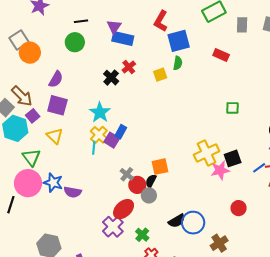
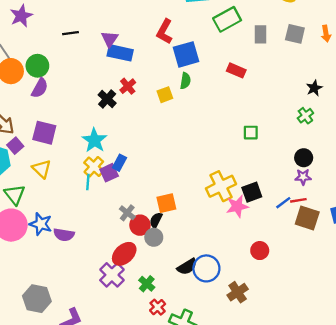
green circle: (75, 42) -> (37, 66), moved
purple semicircle: (56, 79) -> (40, 88), moved
purple square: (112, 140) -> (109, 173), turned 35

